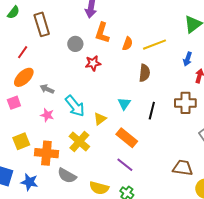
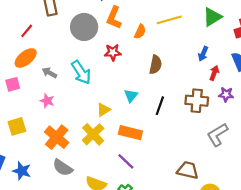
gray circle: (75, 44) -> (84, 27), size x1.6
yellow line: (155, 45) -> (169, 20), moved
red star: (93, 63) -> (113, 52), moved
cyan arrow: (75, 106) -> (81, 72), moved
orange rectangle: (127, 138) -> (130, 133), turned -30
yellow cross: (79, 141) -> (93, 134), moved
orange cross: (46, 153) -> (57, 137), moved, turned 30

